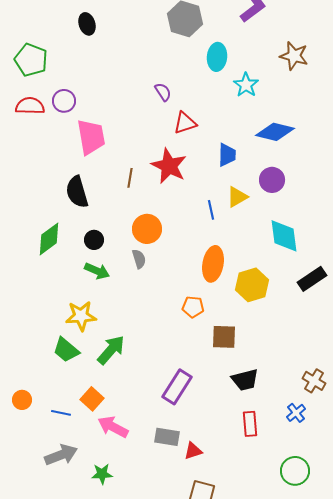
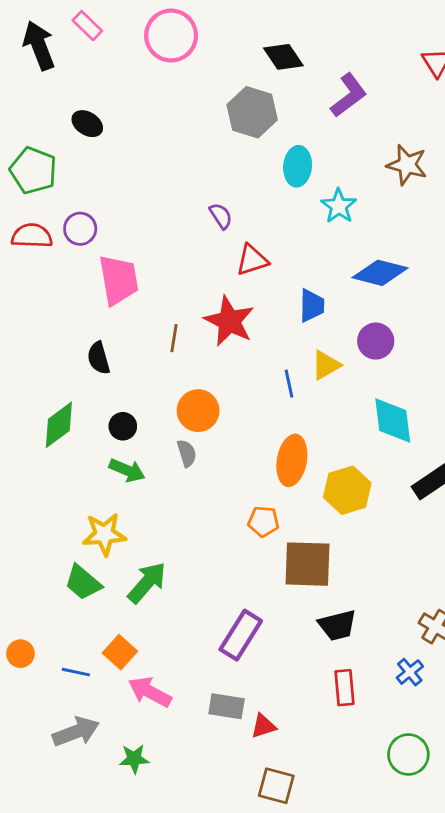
black ellipse: (87, 24) -> (87, 124), moved, turned -40
black semicircle: (77, 192) -> (99, 358), size x0.7
brown square: (224, 337) -> (307, 564), size x1.4

